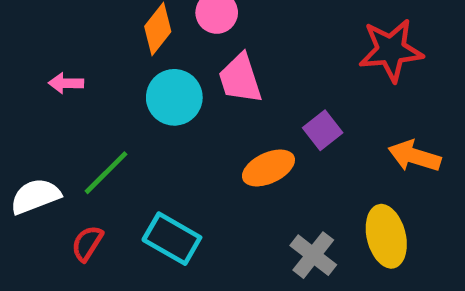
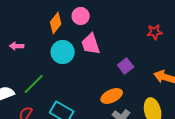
red star: (391, 50) -> (155, 32), size x0.6
orange ellipse: (268, 168) -> (112, 96), moved

